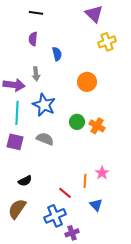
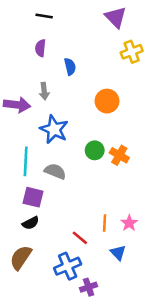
cyan line: (17, 113) -> (26, 161), moved
purple square: (15, 142) -> (33, 197), moved
pink star: (102, 173) -> (129, 223), moved

